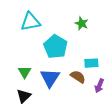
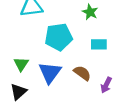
cyan pentagon: (56, 47) -> (59, 37), turned 30
cyan rectangle: (91, 63) -> (99, 44), moved

